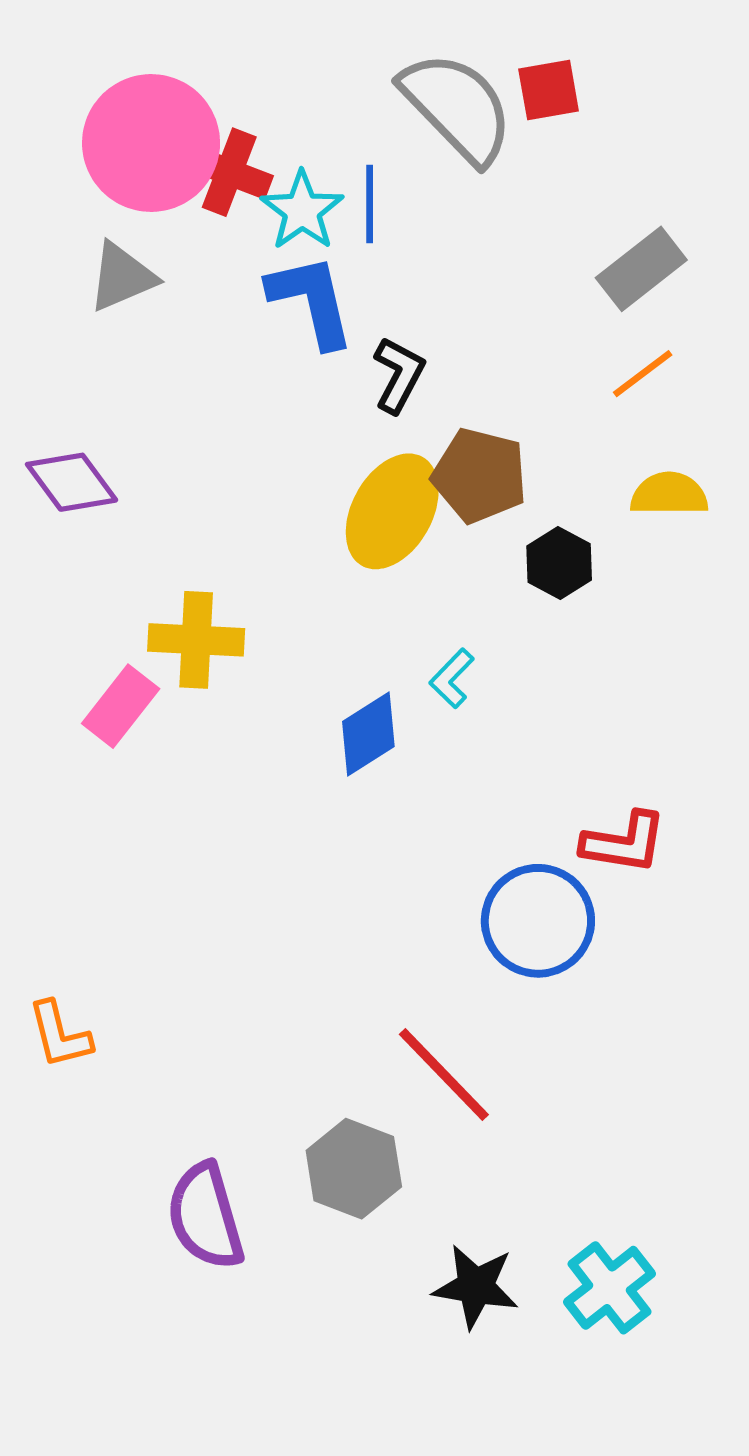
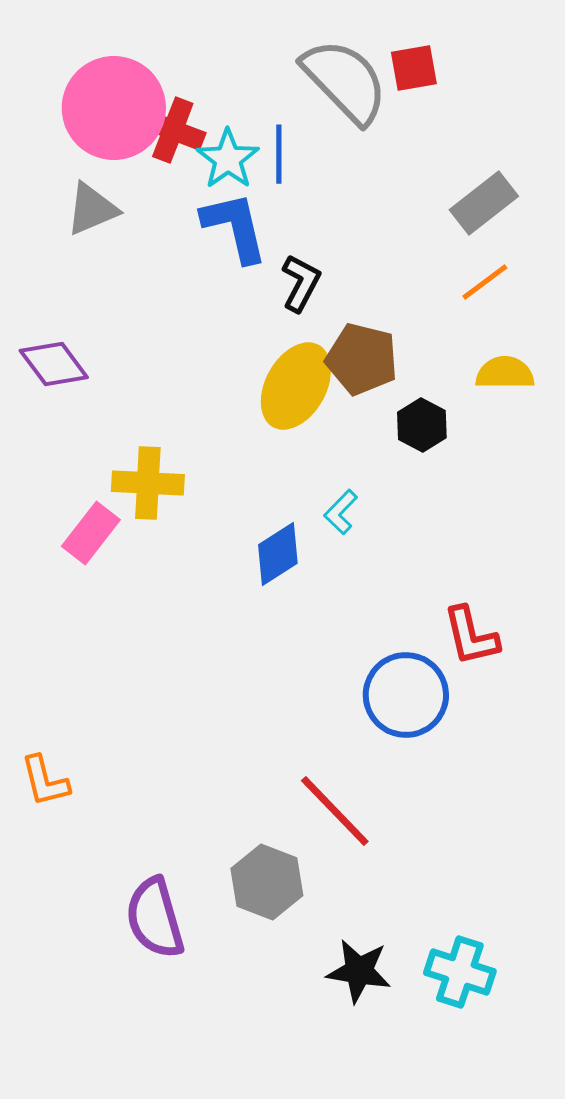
red L-shape: (624, 843) -> (471, 636), turned 68
cyan cross: (610, 1288) -> (460, 972), turned -34

